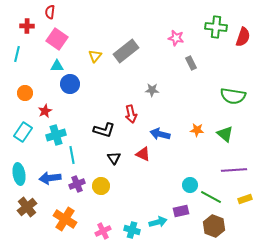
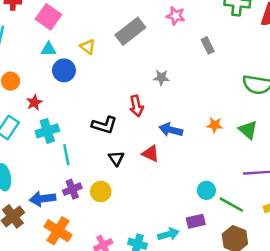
pink star: (176, 38) -> (176, 16), moved
yellow triangle: (95, 56) -> (88, 47), moved, turned -32
blue arrow: (50, 178) -> (43, 199), moved

